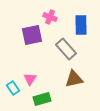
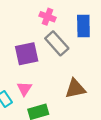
purple square: (32, 35) -> (27, 54), moved
gray rectangle: (66, 49) -> (57, 43), moved

